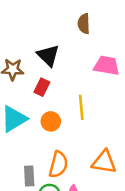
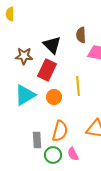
brown semicircle: (84, 24) -> (81, 35), moved
red rectangle: (42, 87) -> (47, 70), size x1.5

